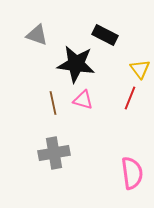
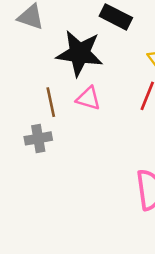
gray cross: (54, 153) -> (38, 138), moved, size x0.7

